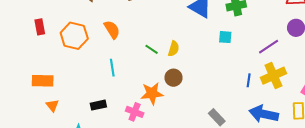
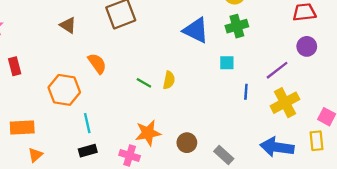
orange hexagon: (74, 36) -> (64, 90), moved
cyan line: (112, 68) -> (87, 123), moved
brown circle: (173, 78) -> (187, 143), moved
blue line: (249, 80) -> (246, 92), moved
orange triangle: (52, 105) -> (35, 155), turned 32

